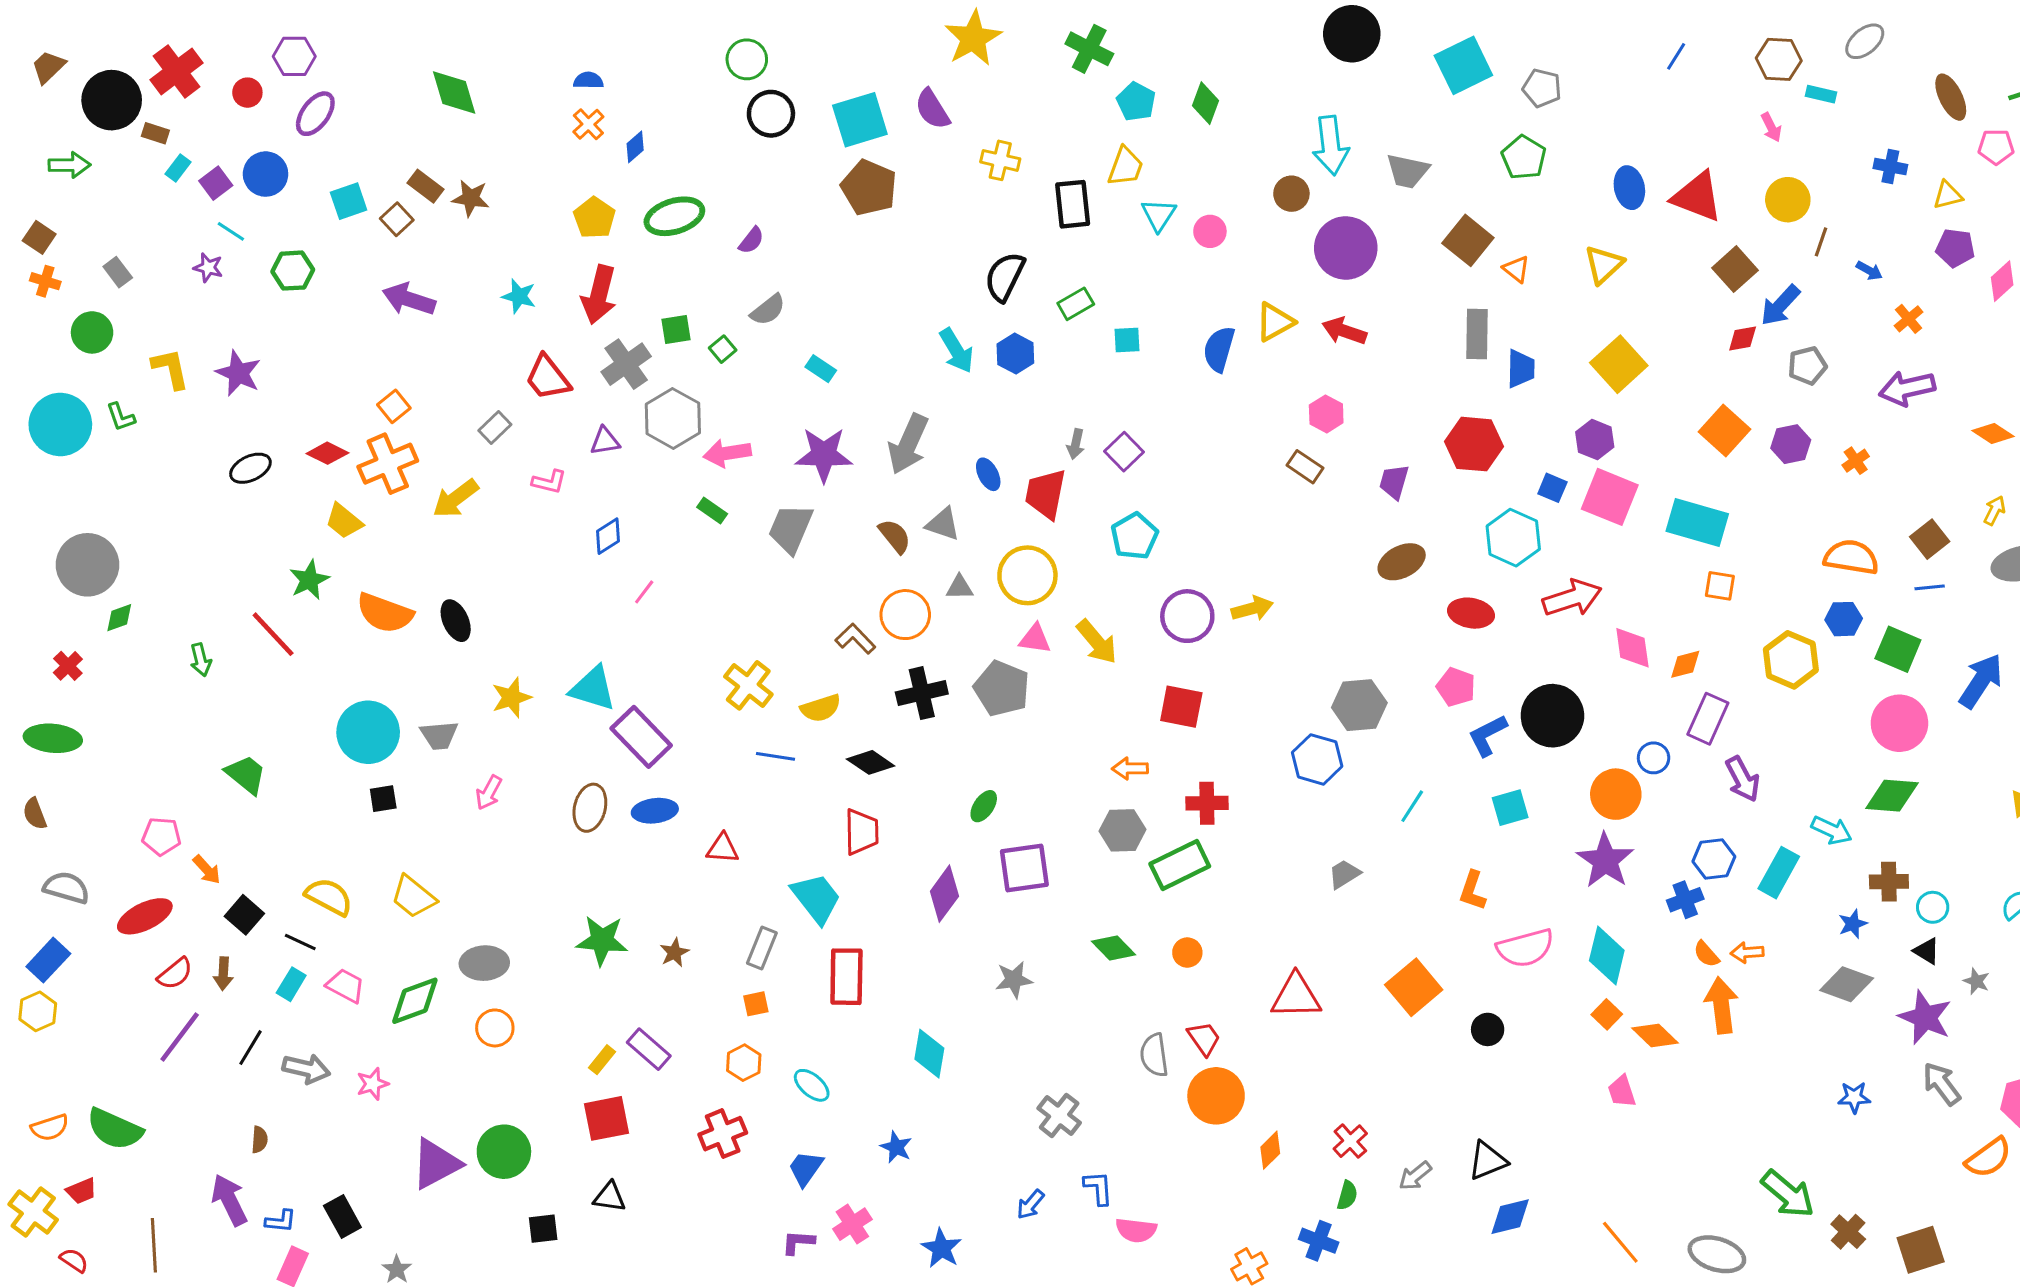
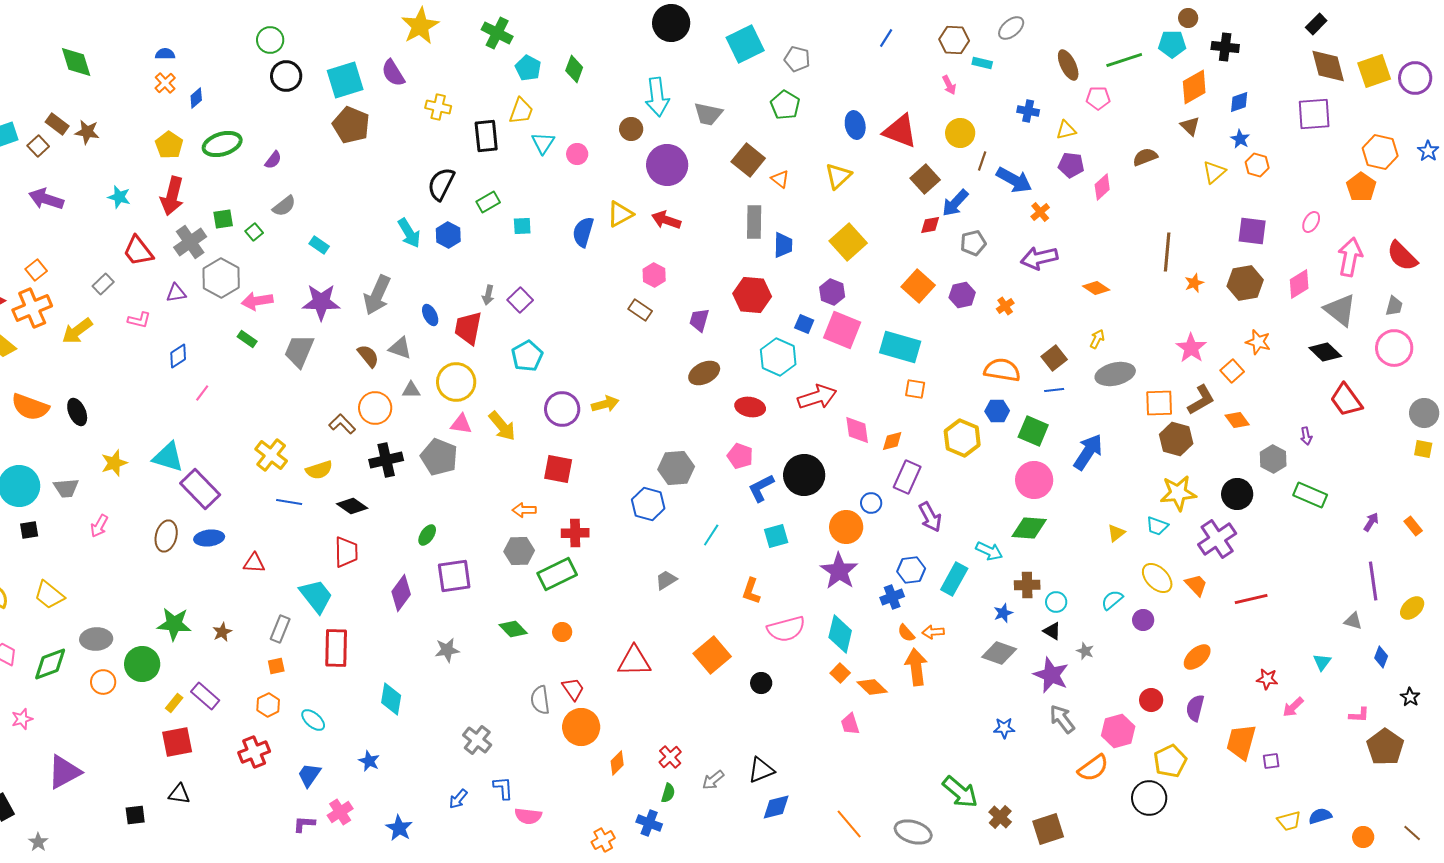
blue arrow: (1869, 271) -> (1014, 180), size x2.0
green circle: (504, 1152) -> (142, 664), moved

